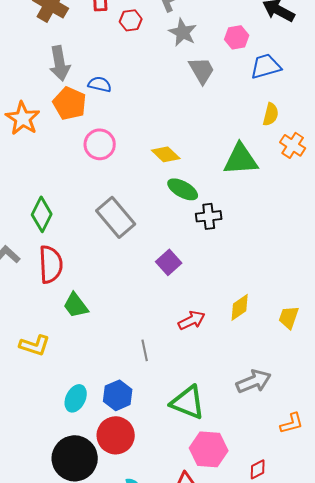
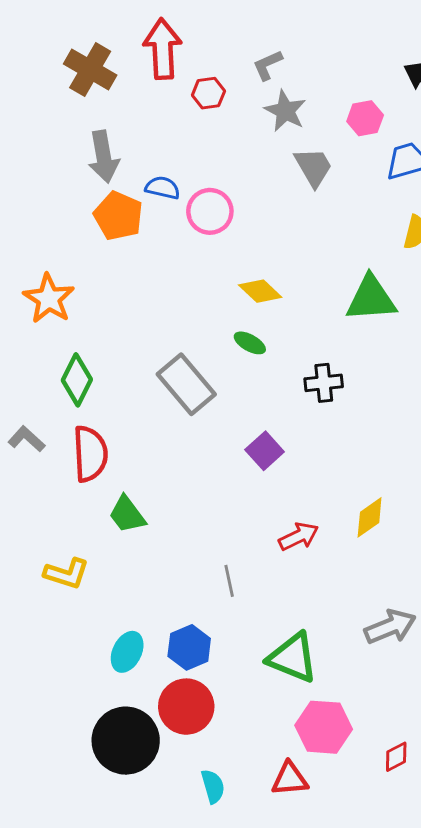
orange star: (23, 118) -> (49, 299), moved
pink circle: (100, 144) -> (210, 211), moved
green ellipse: (183, 189) -> (250, 343), moved, size x0.7

